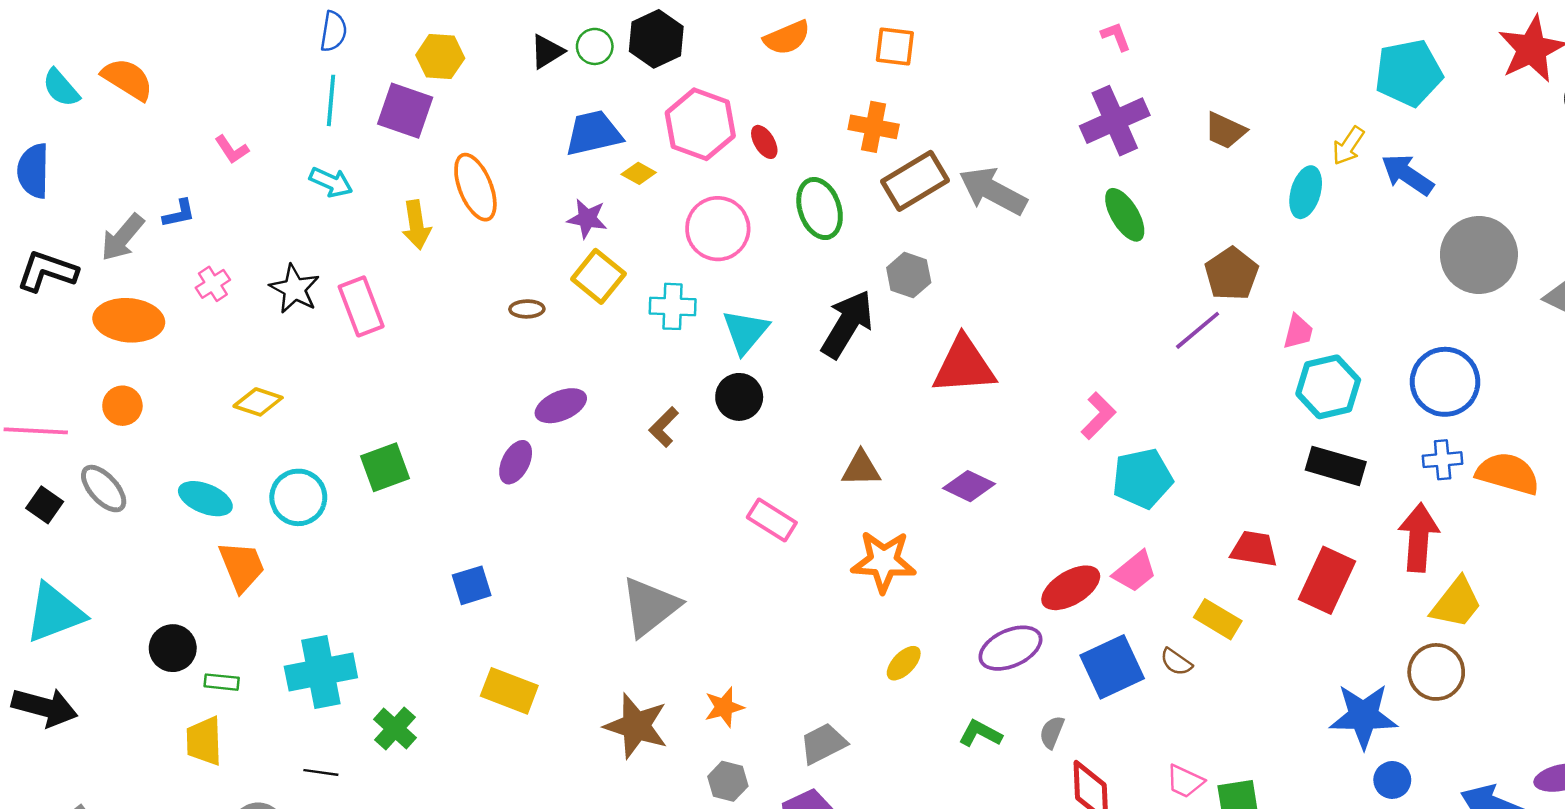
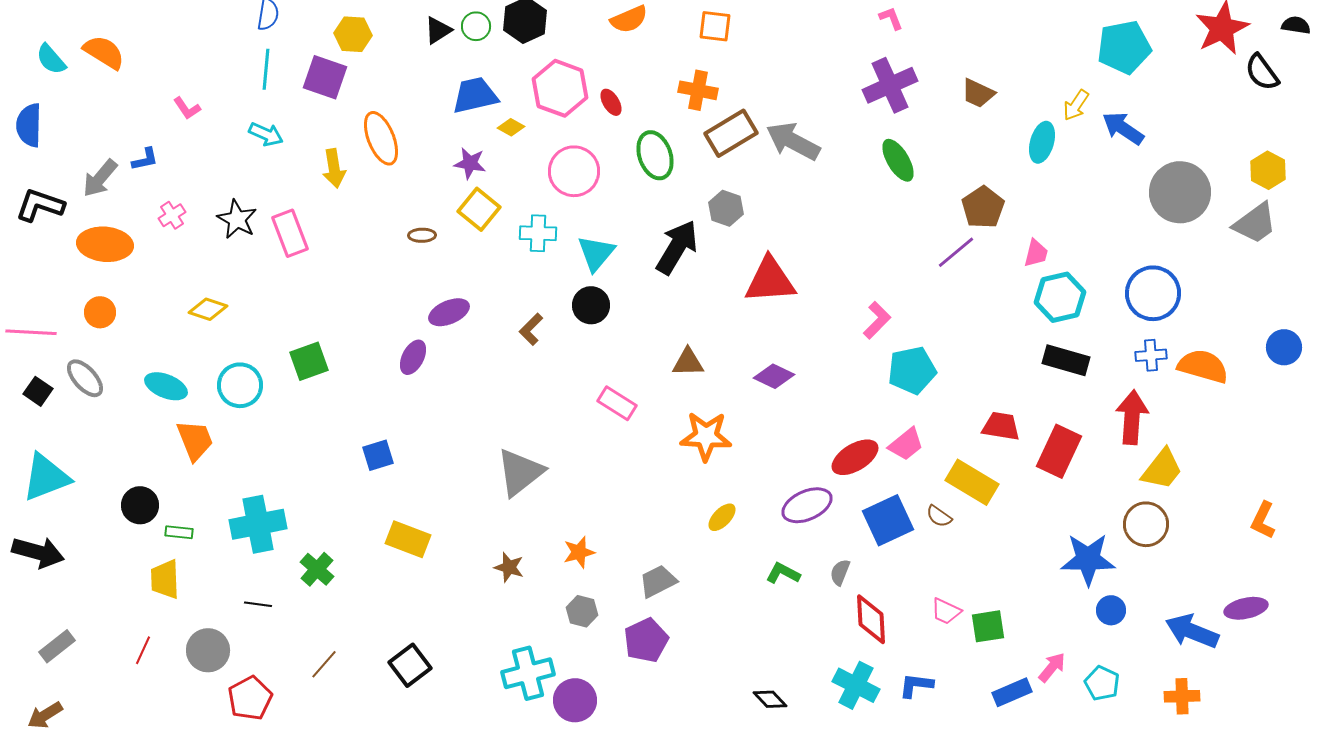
yellow rectangle: (1218, 619) -> (972, 482), size x1.4
brown star: (636, 726) -> (509, 567), size x0.6

